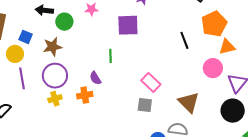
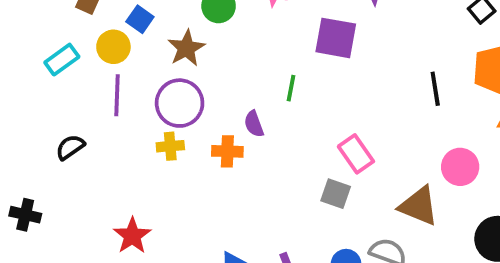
brown star: (52, 47) -> (186, 48), turned -30
pink circle: (213, 68) -> (460, 167), moved
brown triangle: (189, 102) -> (419, 206), turned -35

